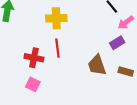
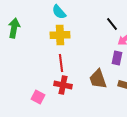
purple rectangle: (117, 43) -> (117, 58), turned -48
red cross: (34, 58) -> (63, 85), moved

